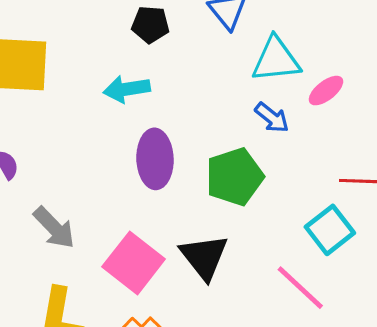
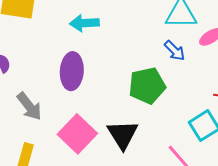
purple ellipse: (155, 159) -> (72, 71), moved

